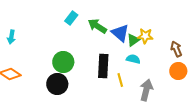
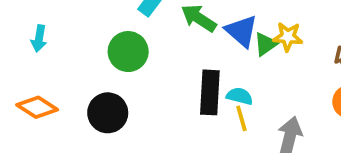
cyan semicircle: (133, 59) -> (240, 96), moved
green circle: (63, 62) -> (128, 52), moved
black circle: (57, 84) -> (108, 113), moved

